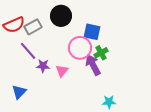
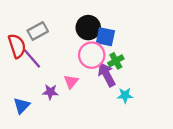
black circle: (61, 16) -> (88, 28), moved
red semicircle: (14, 25) -> (17, 46), moved, turned -85
purple star: (43, 66) -> (50, 92), moved
cyan star: (109, 102) -> (125, 95), moved

